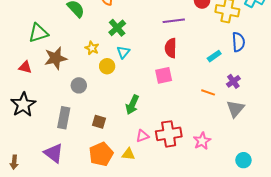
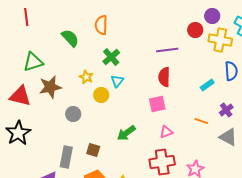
red triangle: (25, 67) -> (20, 96), size x1.6
green arrow: (132, 105) -> (126, 133), turned 30
gray triangle: (235, 109) -> (228, 137), turned -42
gray rectangle: (64, 118) -> (66, 157), moved
pink triangle: (142, 136) -> (166, 132), moved

